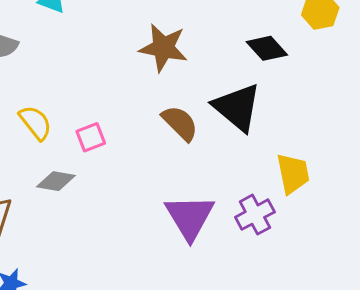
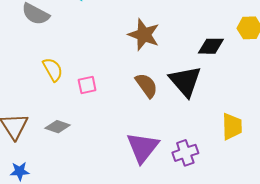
black diamond: (267, 48) -> (211, 46), turned -56
yellow trapezoid: (293, 174) -> (232, 126), moved
gray diamond: (56, 181) -> (58, 127), moved

